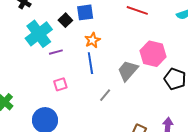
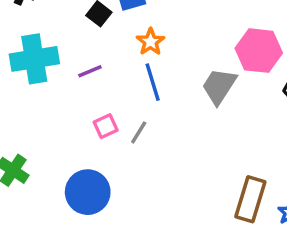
cyan cross: (39, 34) -> (34, 59), moved, turned 36
gray line: (105, 95) -> (139, 132), moved

